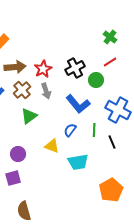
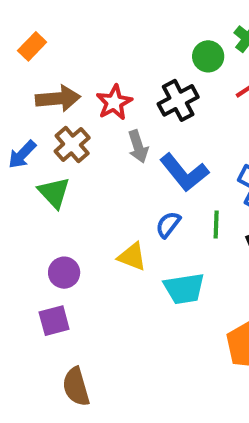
green circle: (96, 80) -> (208, 56), moved
gray arrow: (46, 91) -> (138, 146), moved
green triangle: (29, 116) -> (54, 193), moved, turned -36

